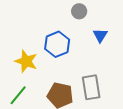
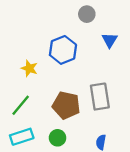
yellow star: (26, 61) -> (29, 68), size x0.7

